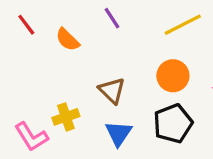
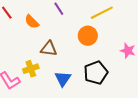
orange circle: (173, 76) -> (88, 36), moved
brown triangle: (112, 91) -> (49, 49), moved, turned -36

